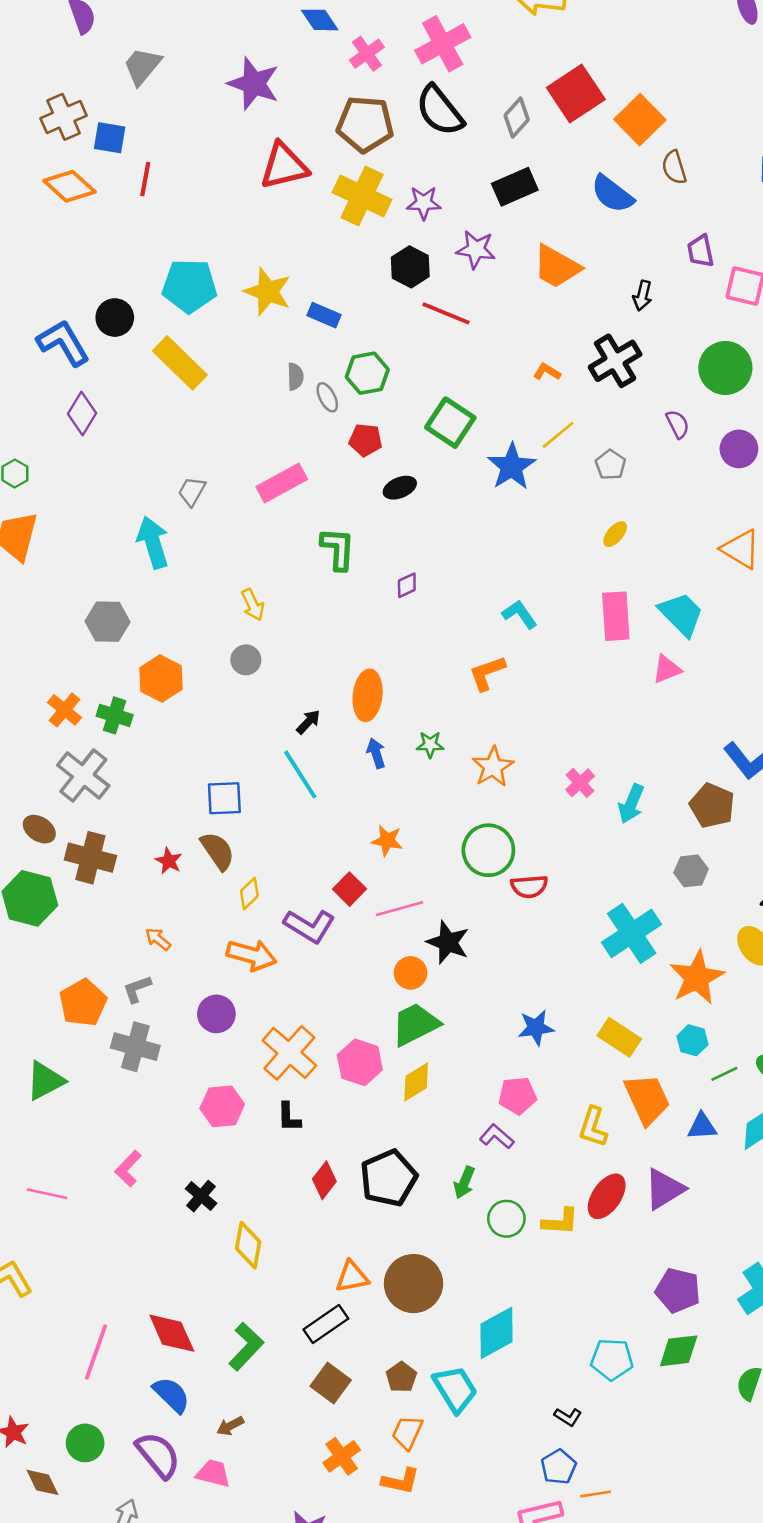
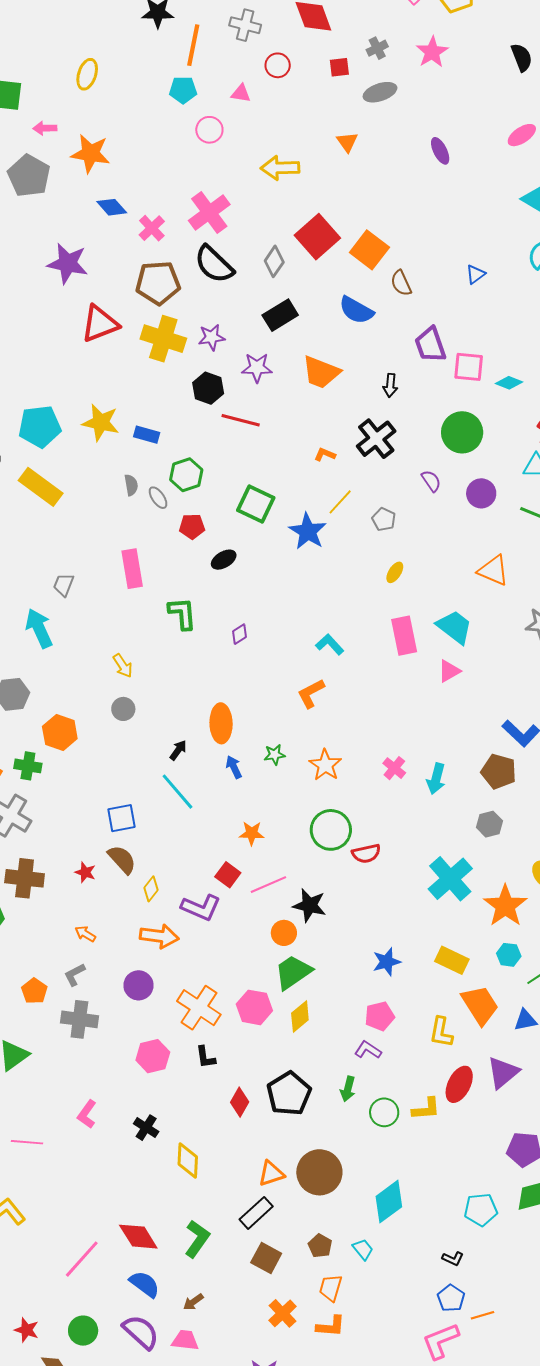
purple trapezoid: (701, 251) -> (430, 345), size x1.4
pink rectangle: (282, 483) -> (132, 569), turned -63
orange pentagon: (83, 1003) -> (34, 991), size x0.7
pink line: (96, 1352) -> (82, 1259), turned 30
cyan trapezoid: (455, 1389) -> (363, 1249), size x0.6

